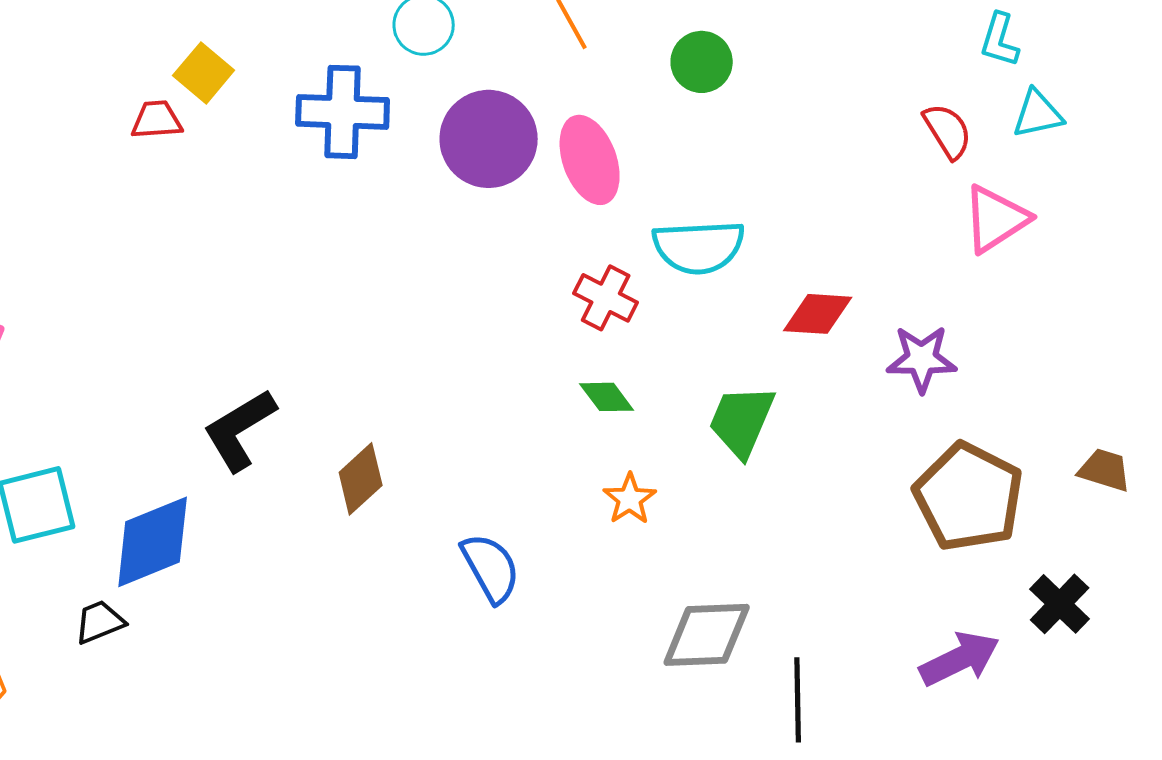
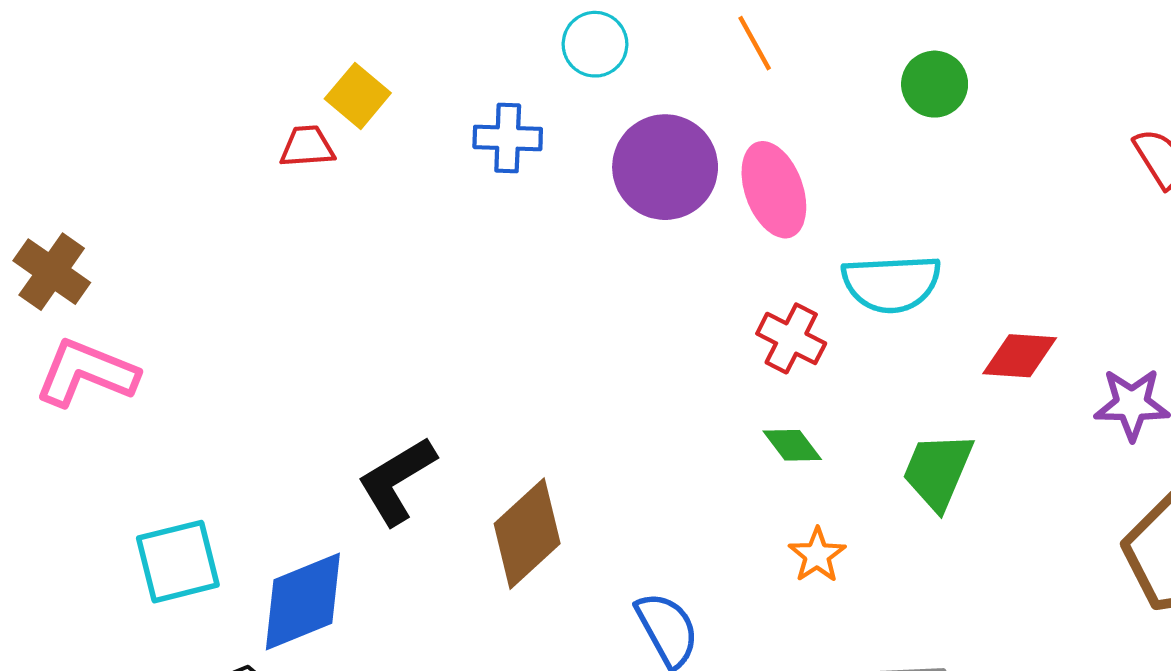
green circle: (702, 62) -> (935, 84), moved
blue cross: (343, 112) -> (508, 138), size x0.7
brown diamond: (361, 479) -> (527, 534), size x1.4

